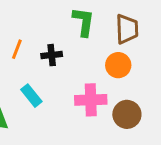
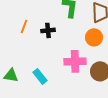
cyan rectangle: (31, 96) -> (40, 76), moved

